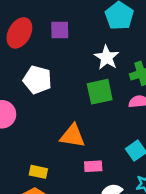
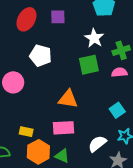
pink rectangle: (93, 166) -> (64, 128), moved, size x1.5
yellow rectangle: (38, 172) -> (26, 132), moved

